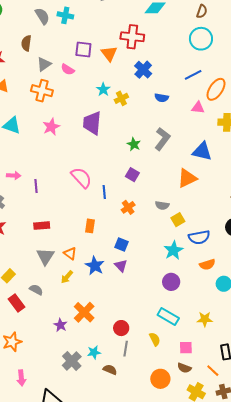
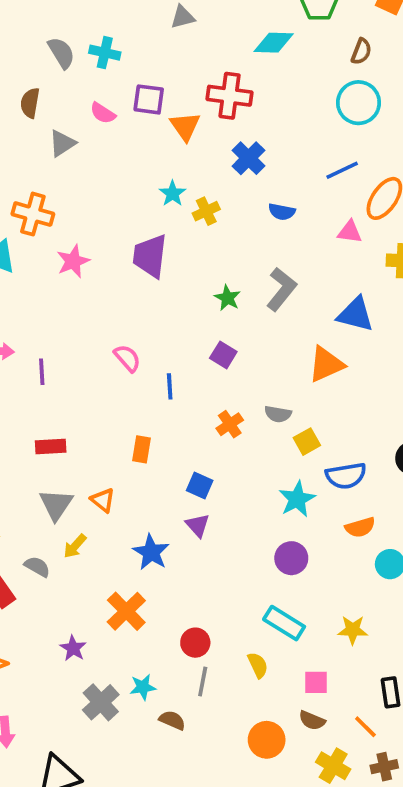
purple square: (83, 50) -> (149, 99), moved
pink semicircle: (68, 69) -> (103, 113), moved
orange cross: (42, 91) -> (33, 214), moved
pink semicircle: (81, 178) -> (127, 358), size x0.7
orange cross: (128, 207) -> (230, 424), moved
blue star: (95, 266) -> (151, 552), moved
yellow arrow: (67, 277) -> (75, 546), moved
purple star: (60, 325) -> (73, 648), moved

